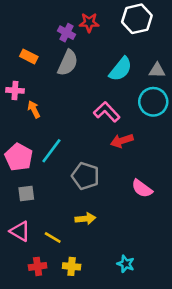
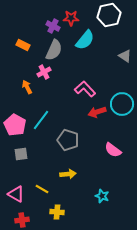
cyan semicircle: (121, 69) -> (85, 40), moved
gray triangle: (157, 70) -> (125, 56), turned 32
pink cross: (15, 90) -> (44, 72), moved, turned -32
cyan circle: (153, 102) -> (122, 104), moved
pink triangle: (20, 231) -> (16, 194), moved
cyan star: (126, 264) -> (102, 196), moved
red cross: (38, 266) -> (22, 220), moved

